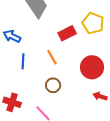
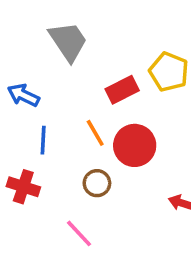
red circle: (92, 67) -> (135, 145), moved
red cross: (12, 102) -> (23, 187), moved

